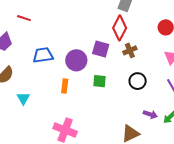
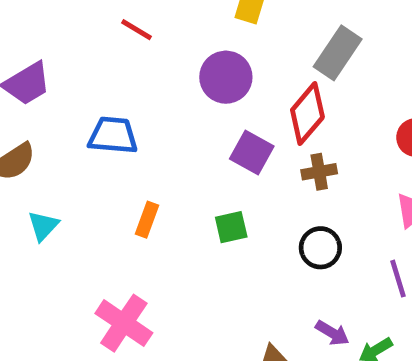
red line: (24, 18) -> (136, 30), moved
purple circle: (76, 60) -> (226, 77), moved
green square: (99, 81) -> (231, 227), turned -32

